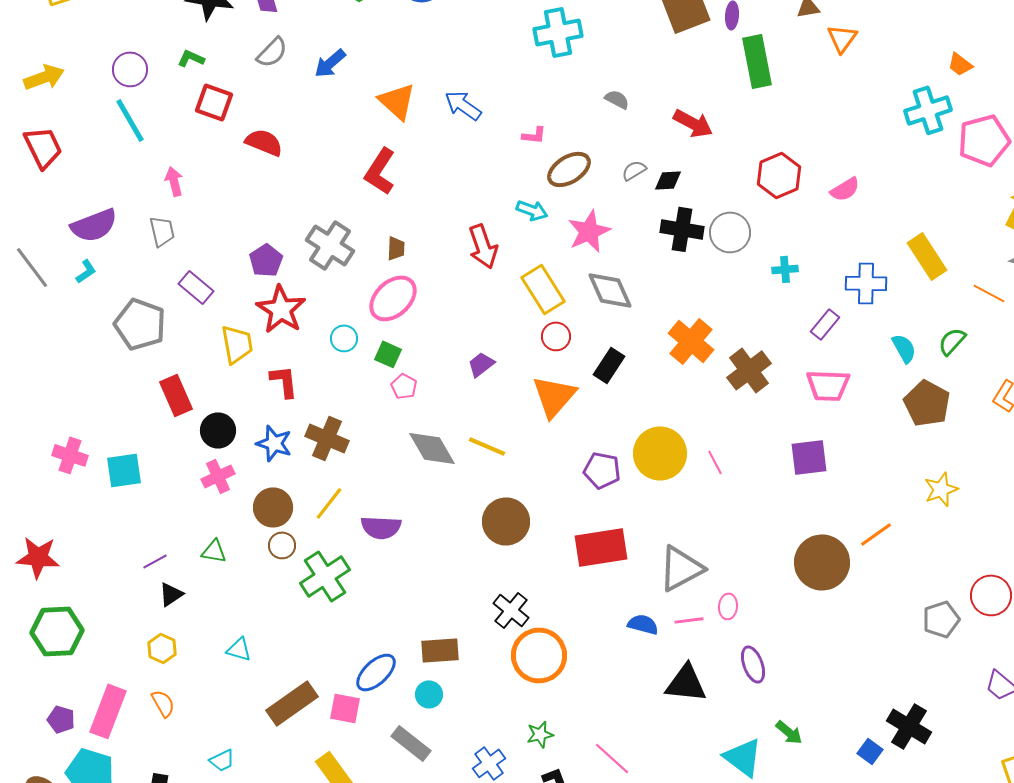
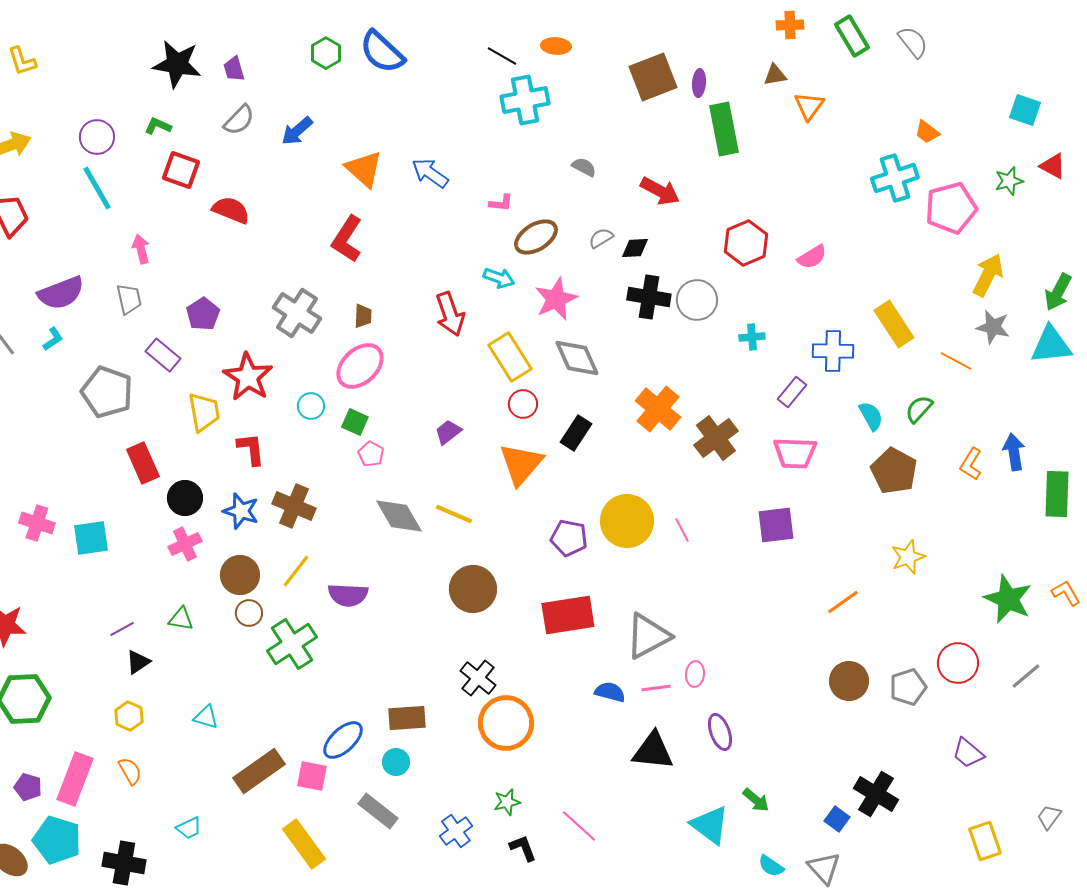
purple pentagon: (266, 260) -> (203, 314), moved
brown circle: (822, 562) -> (849, 681), moved, size x0.7

